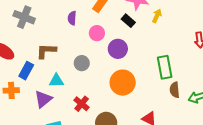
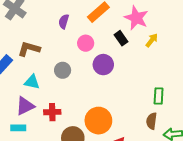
green rectangle: (165, 67) -> (159, 96), moved, size x0.7
orange circle: (123, 83) -> (98, 121), moved
purple triangle: (43, 99) -> (25, 106), moved
red cross: (82, 104) -> (52, 112), turned 35

